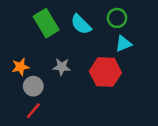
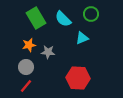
cyan triangle: (123, 44) -> (82, 38), moved
orange star: (20, 67) -> (29, 45), moved
red hexagon: (105, 72) -> (78, 78), moved

